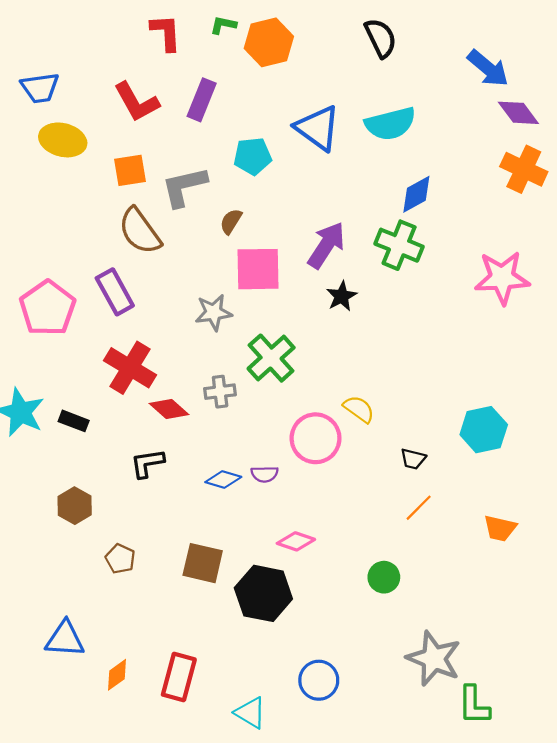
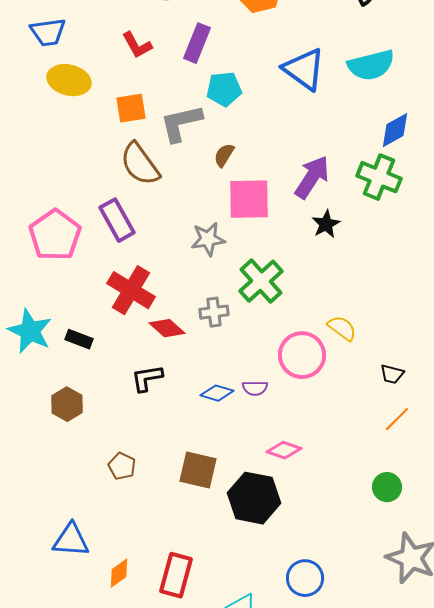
red L-shape: (136, 102) -> (137, 45), size x0.7
cyan pentagon: (253, 156) -> (224, 89), moved
brown hexagon: (75, 506) -> (67, 404), moved
green circle: (384, 577) -> (387, 487), moved

